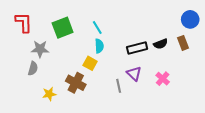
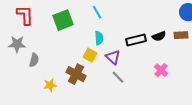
cyan line: (97, 28) -> (97, 12), moved
brown rectangle: (183, 43) -> (181, 35), turned -72
gray star: (40, 49) -> (17, 44), moved
purple triangle: (134, 74) -> (113, 57), moved
gray line: (119, 86) -> (118, 77), turned -32

